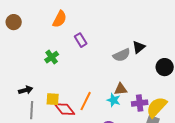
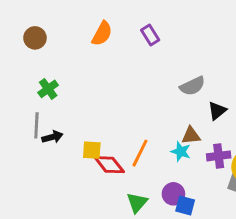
purple rectangle: (81, 40) -> (150, 35), moved
black triangle: (139, 47) -> (217, 111), moved
green cross: (52, 57) -> (48, 89), moved
gray line: (32, 110) -> (36, 125), moved

